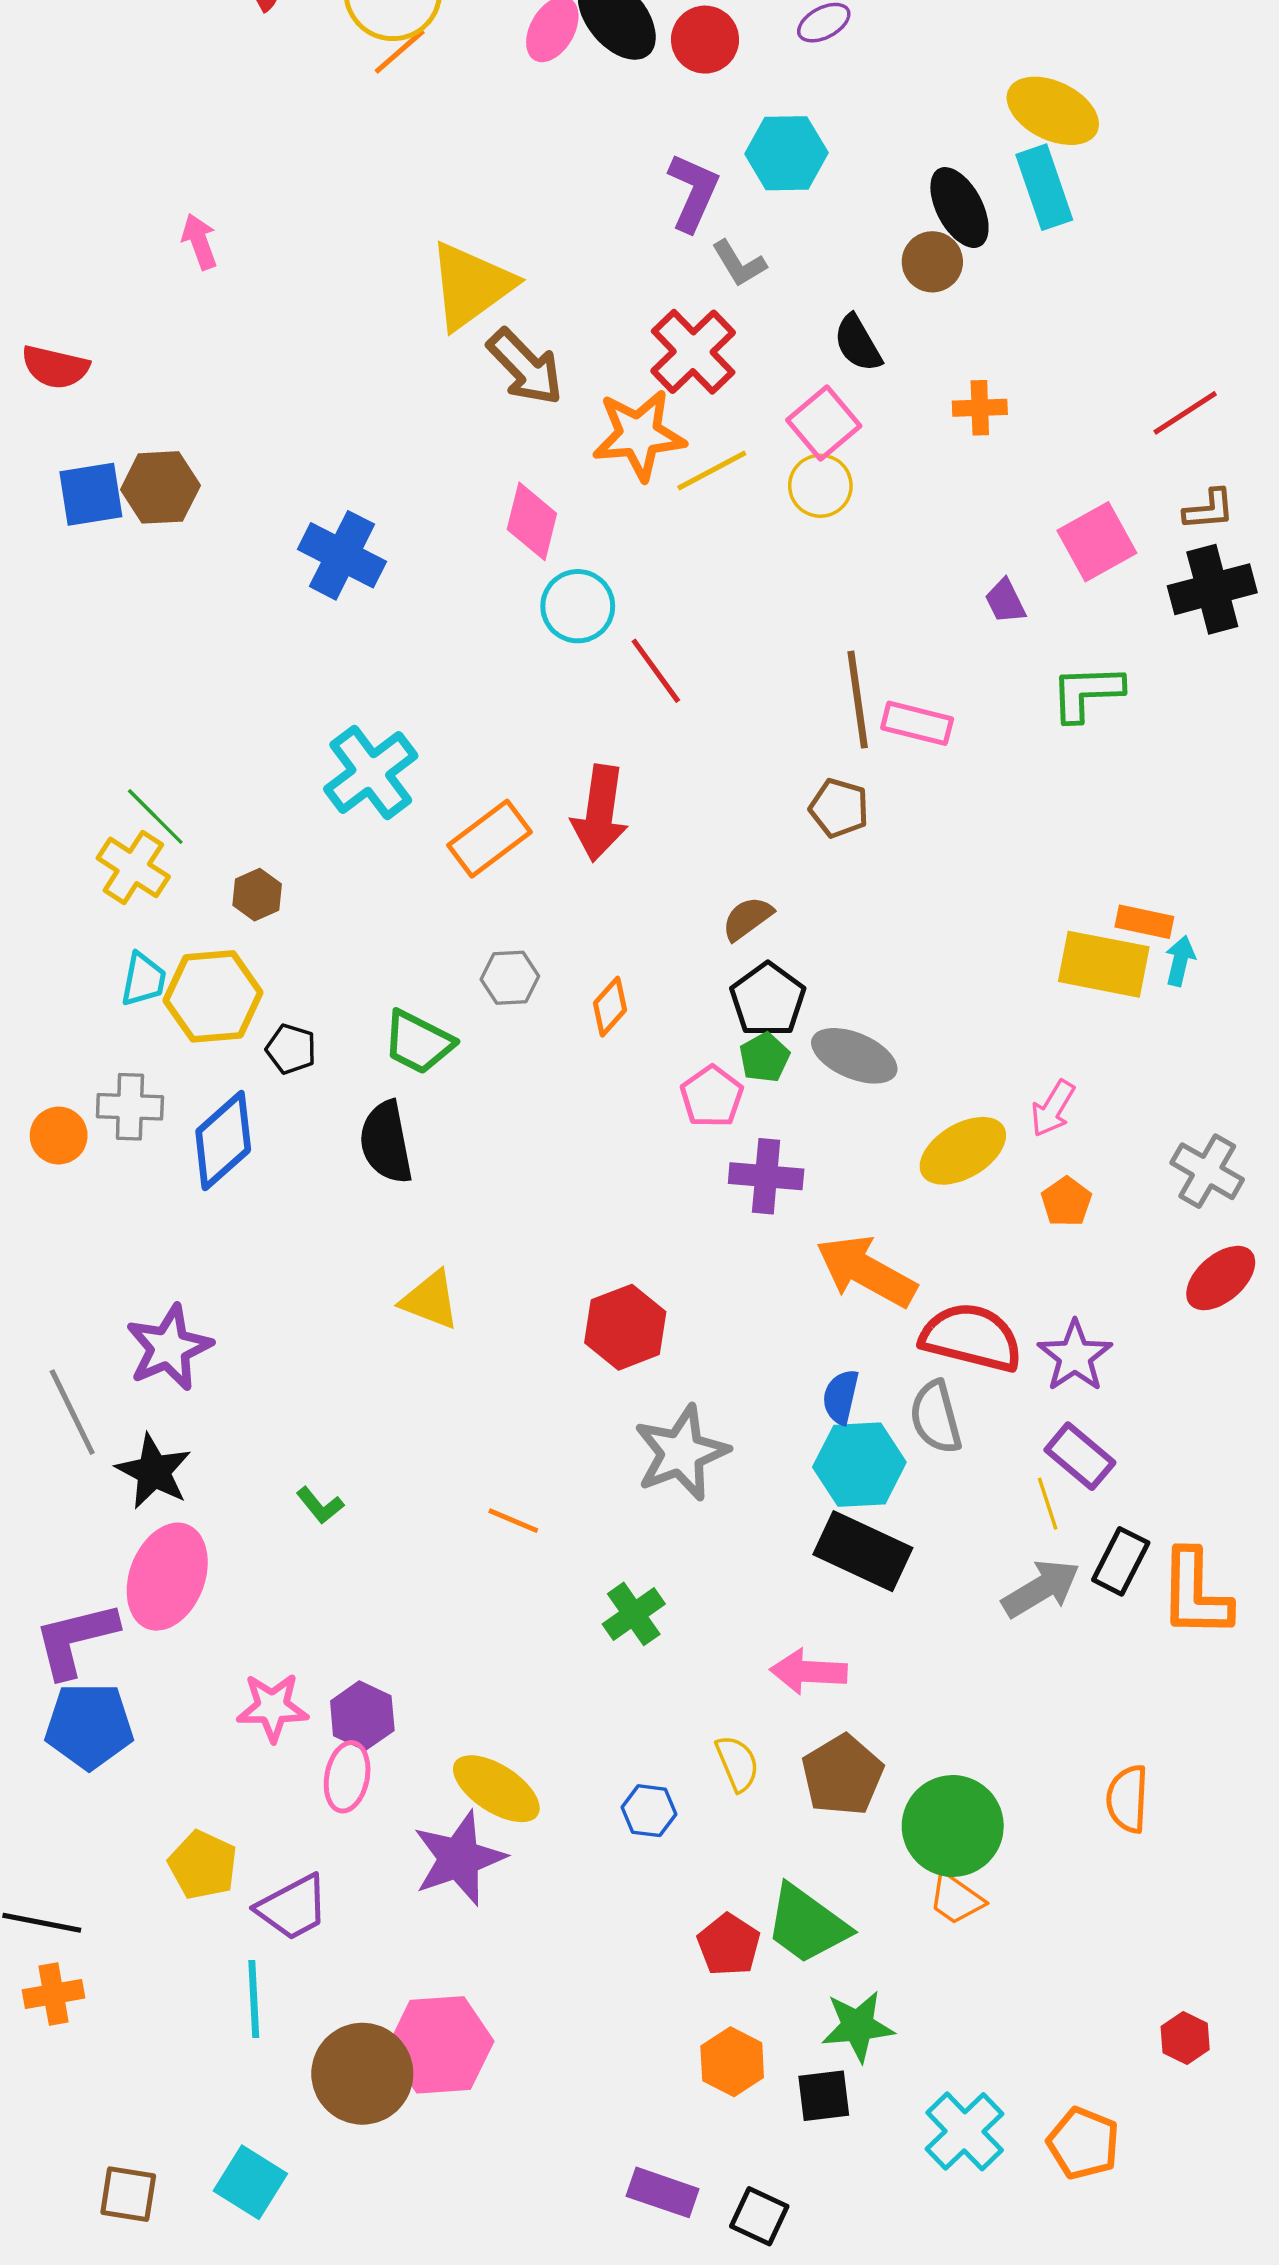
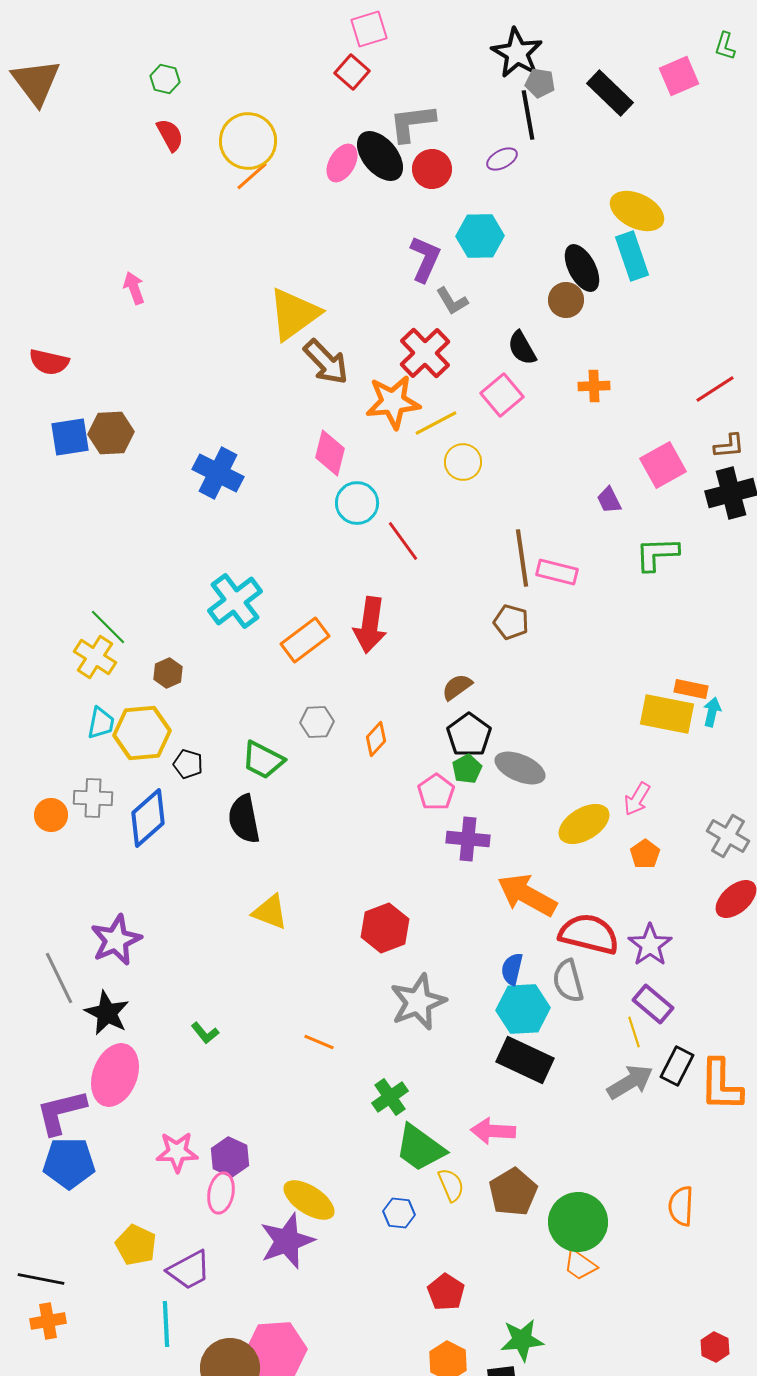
yellow circle: (820, 486) -> (463, 462), moved
green trapezoid: (807, 1924) -> (420, 1148), moved

